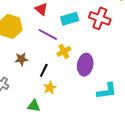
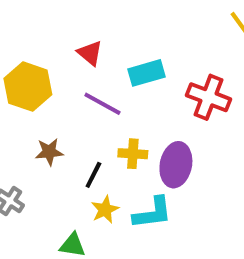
red cross: (100, 18) -> (209, 97), moved
yellow cross: (64, 51) -> (133, 154), moved, turned 32
cyan L-shape: (107, 91) -> (153, 213), moved

